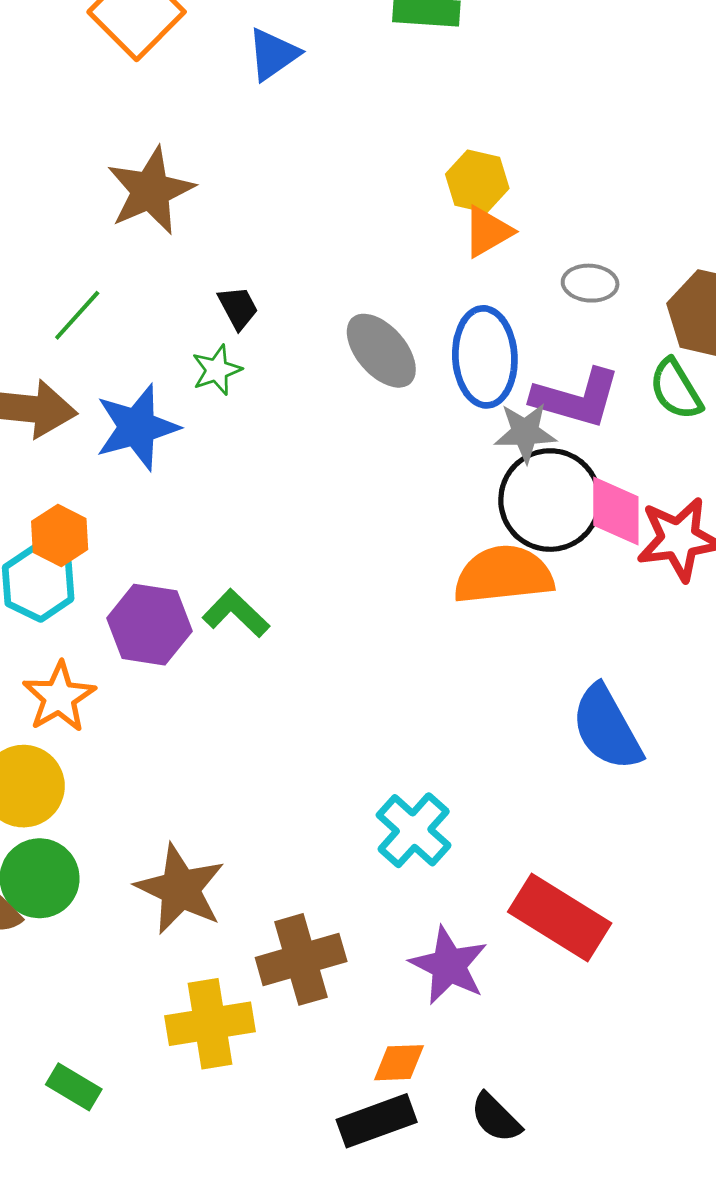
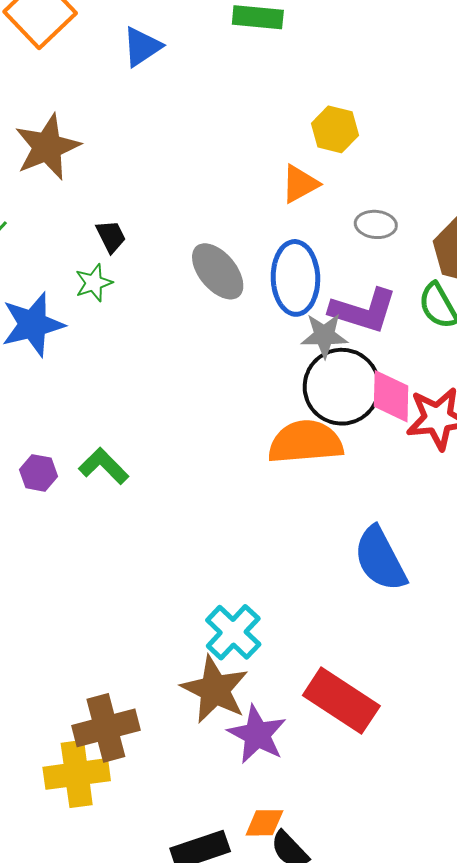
yellow hexagon: (477, 181) -> (335, 129), moved
purple hexagon: (149, 625) -> (38, 473), size x0.6
brown star: (180, 889) -> (215, 690), moved
brown cross: (301, 959) -> (106, 728), moved
orange diamond: (399, 1063) -> (264, 823), moved

